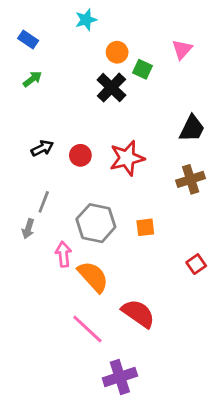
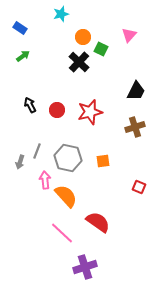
black arrow: (42, 148) -> (30, 105), turned -91
gray line: (44, 202) -> (37, 151), moved
red square: (196, 264) -> (139, 187), turned -32

